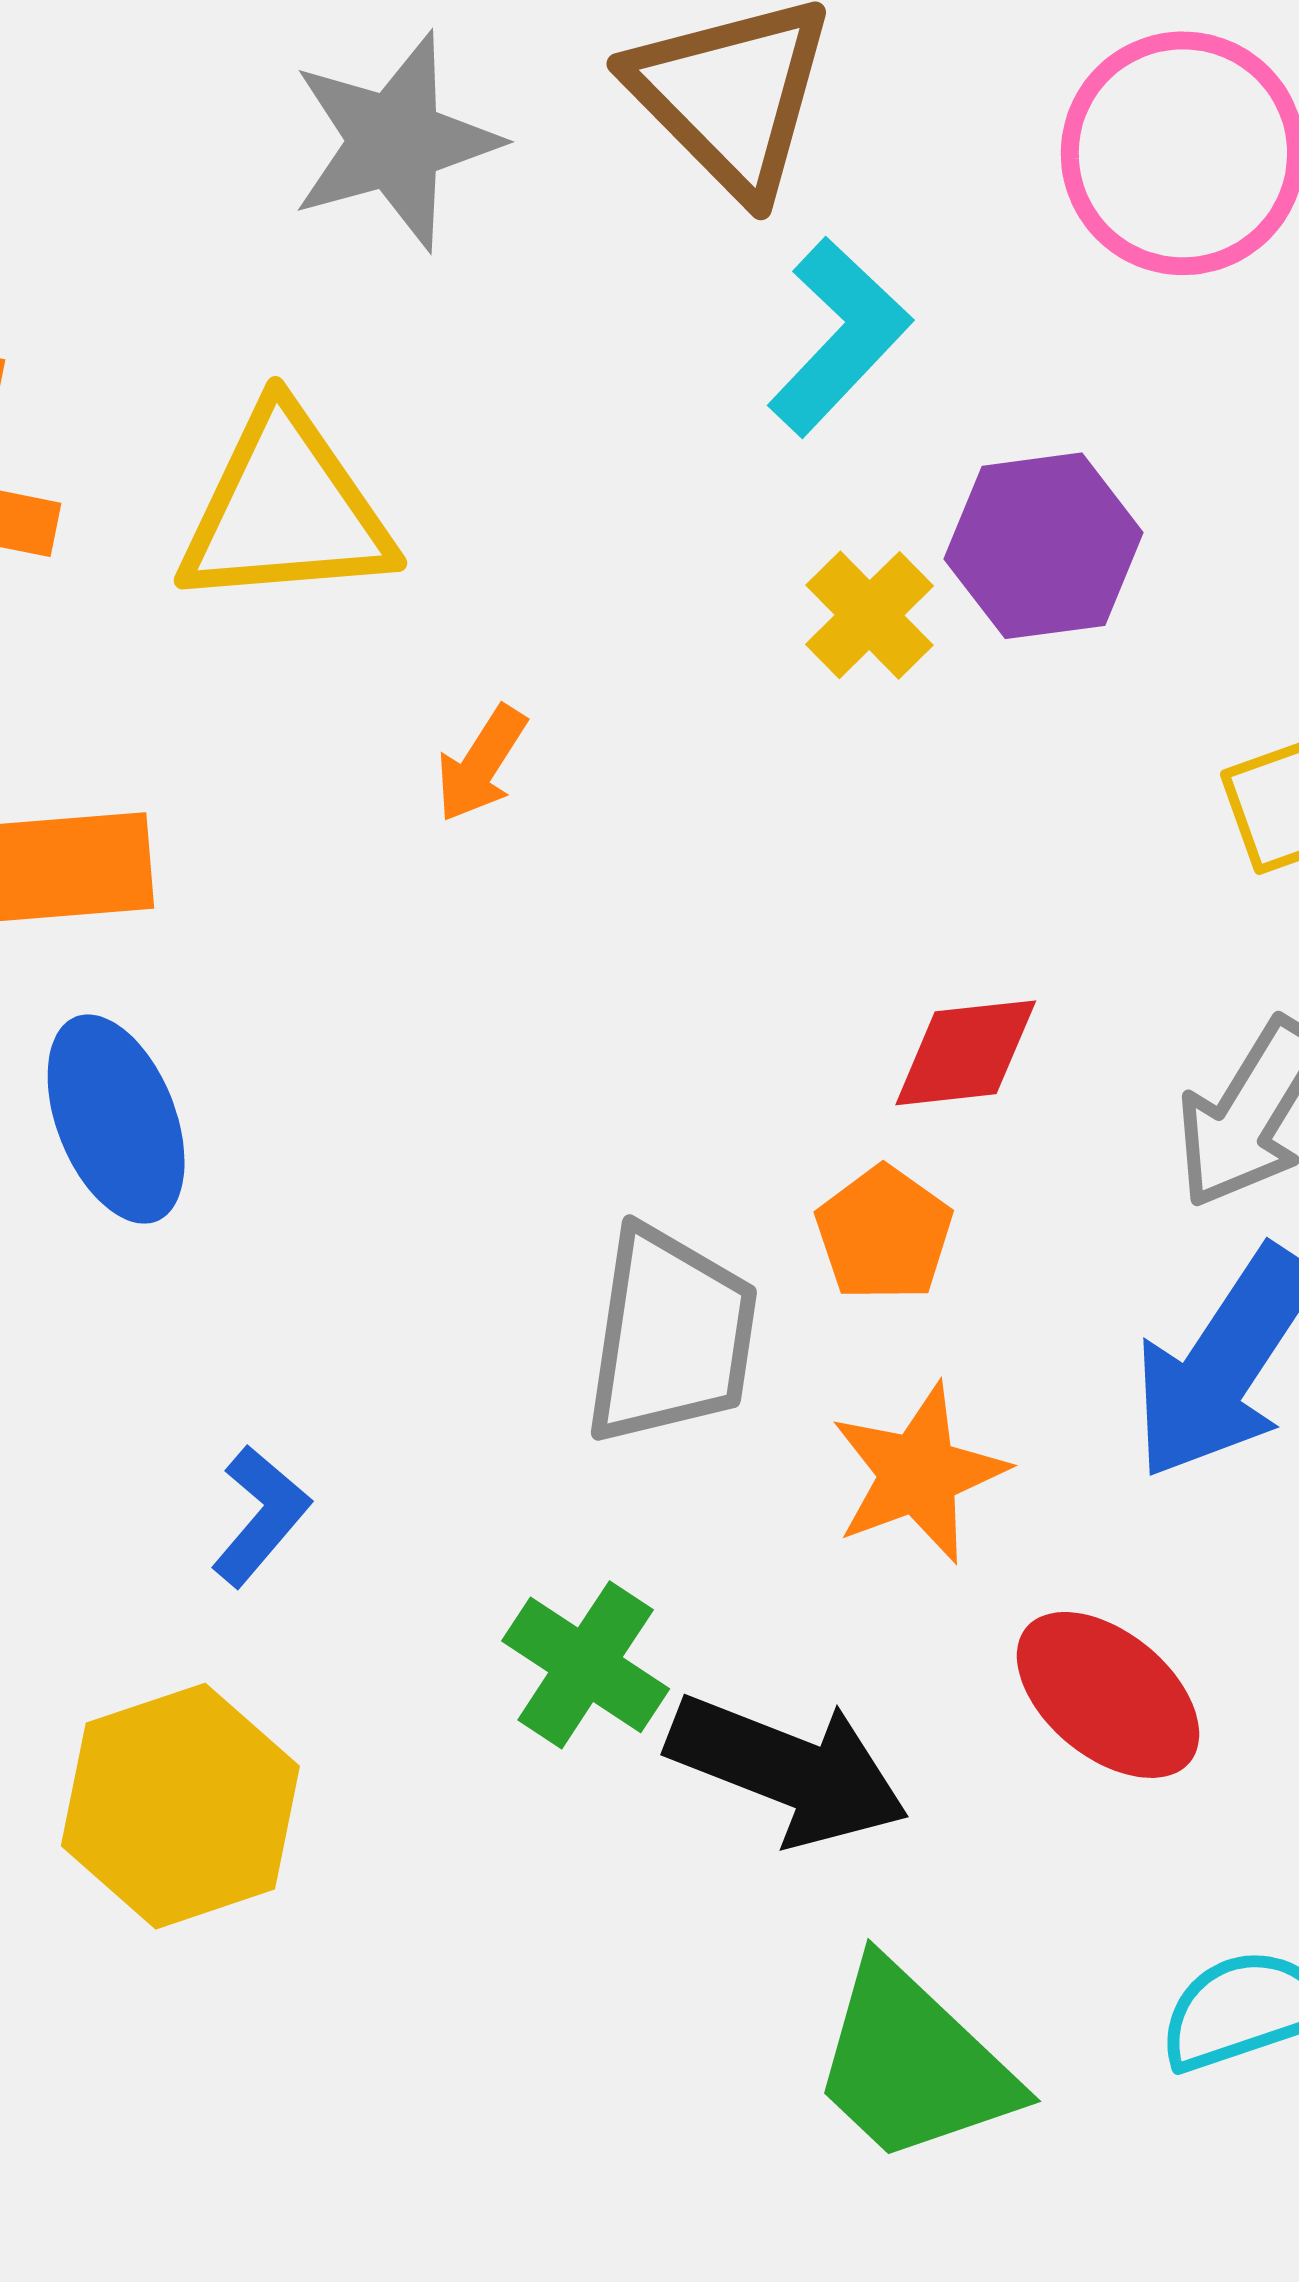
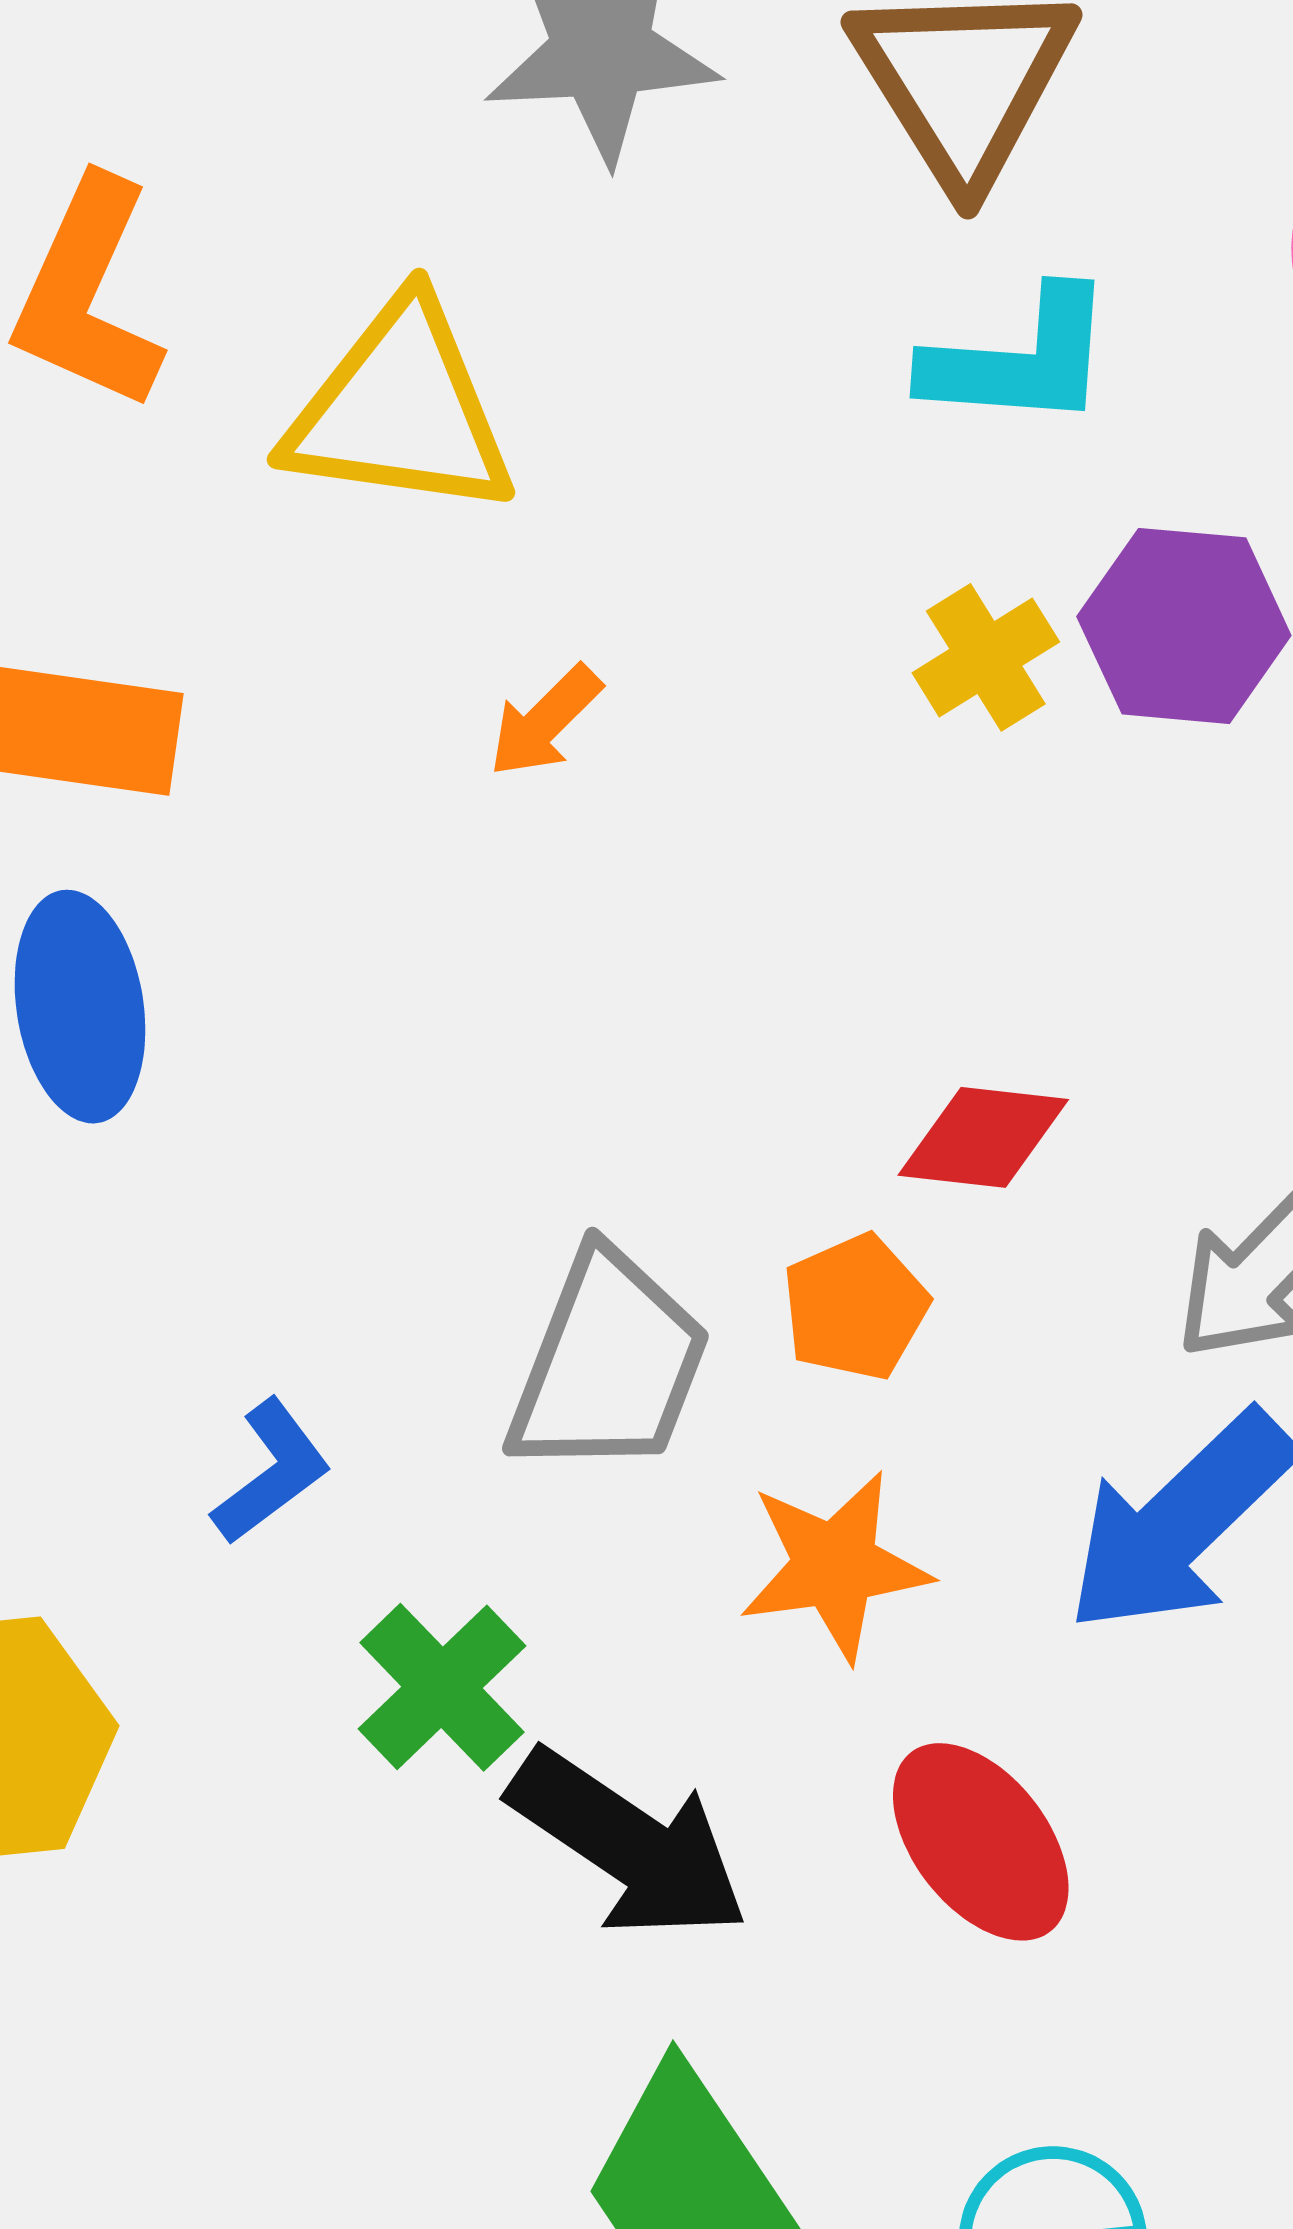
cyan L-shape: (839, 337) -> (1020, 359), turned 38
blue L-shape: (260, 1516) -> (271, 1472), moved

